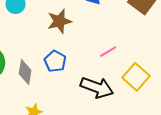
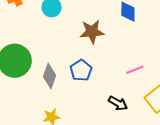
black arrow: (97, 88) -> (118, 103), size x0.6

